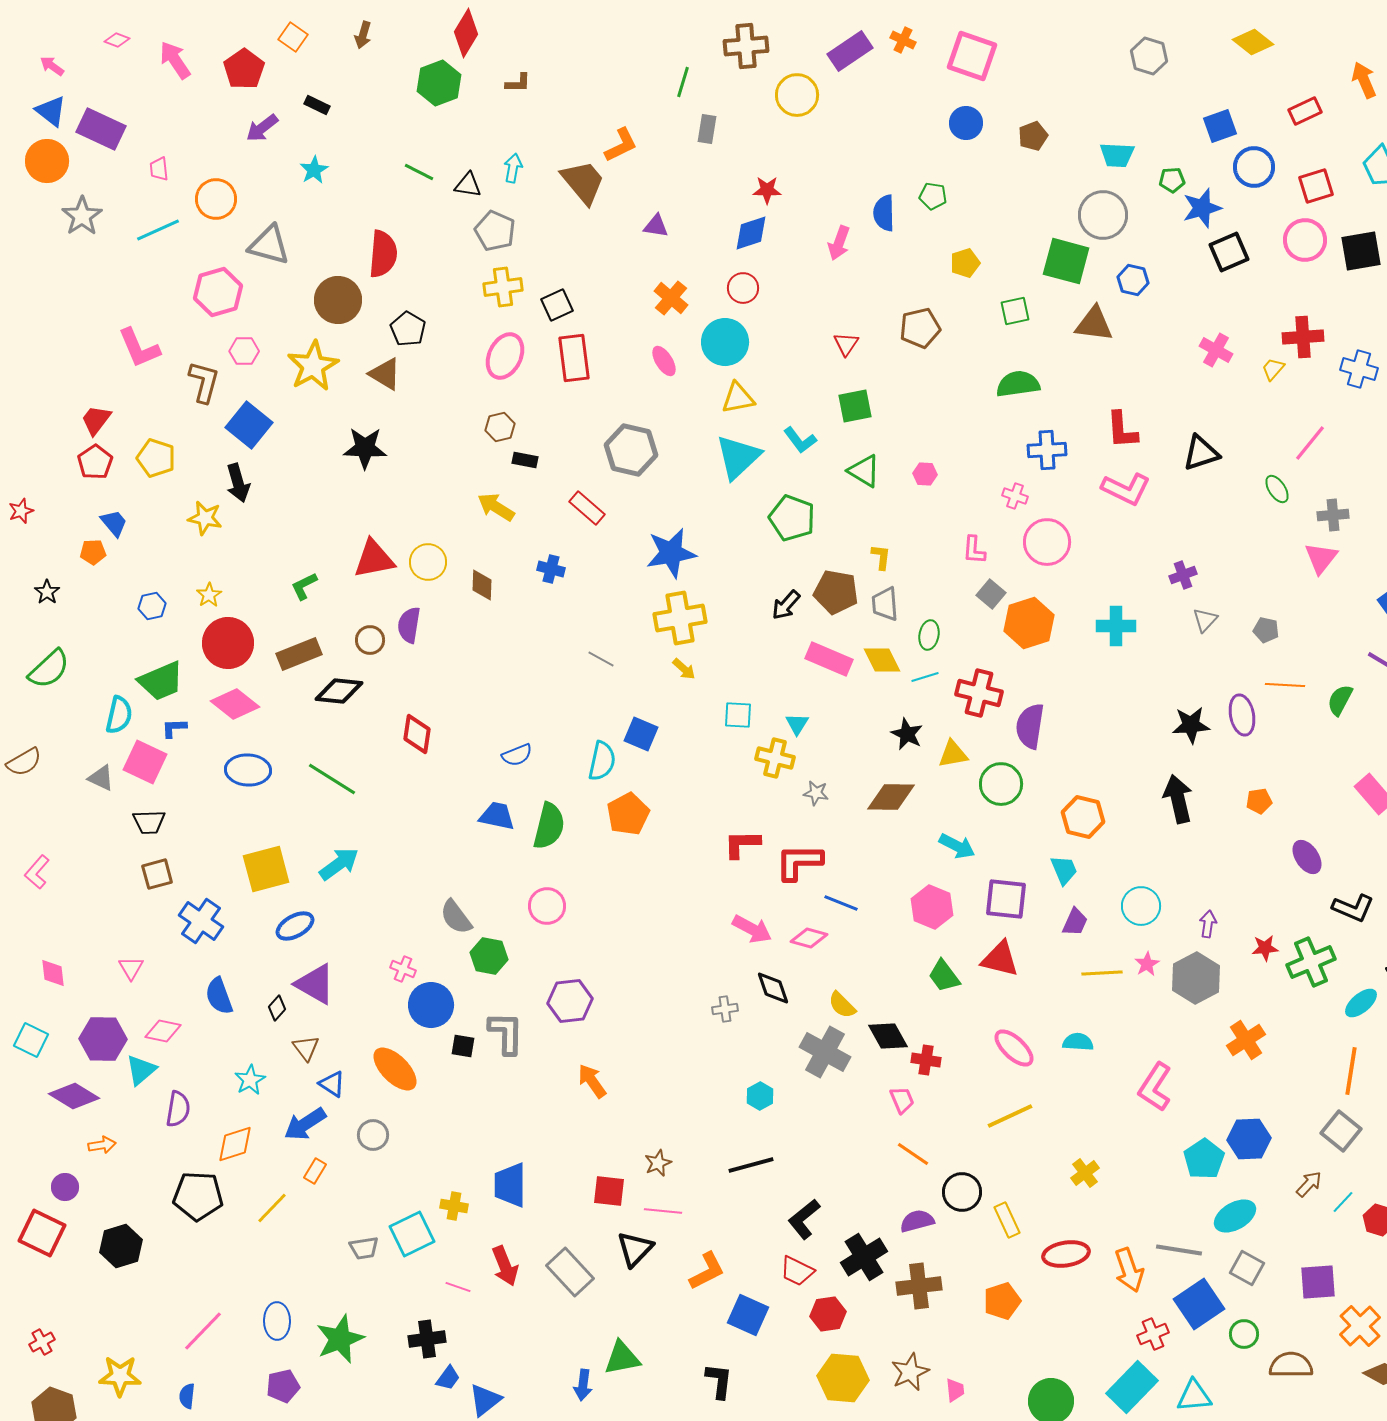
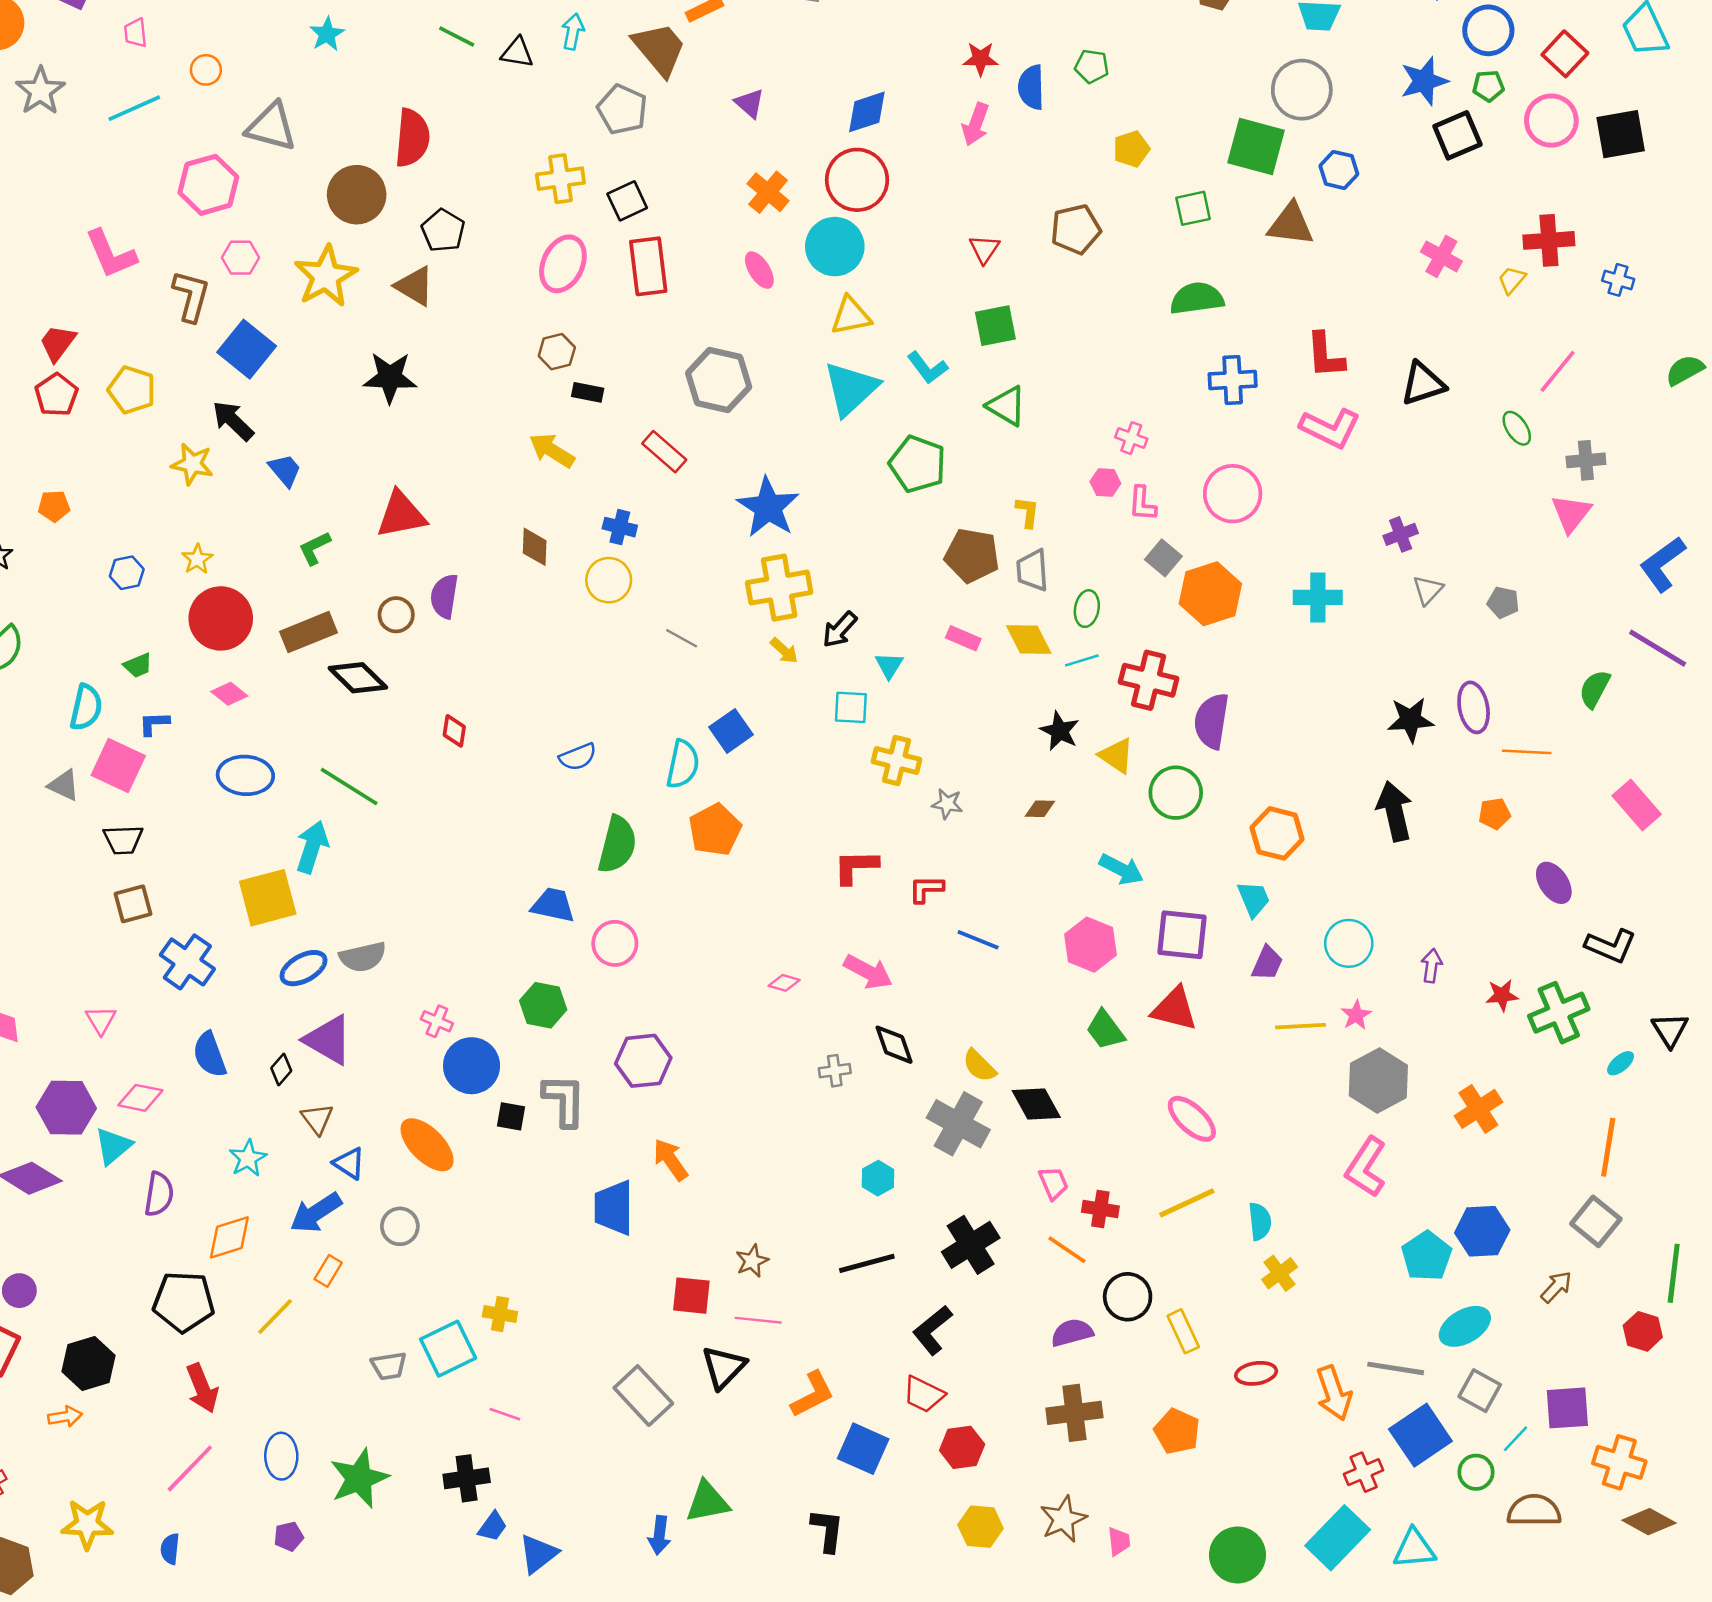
green pentagon: (1172, 180) -> (1488, 86), moved
red square: (1316, 186) -> (1565, 54), turned -30
red star: (767, 190) -> (981, 59), moved
orange circle: (216, 199) -> (206, 70), size x0.6
purple triangle: (656, 226) -> (750, 103), turned 32
gray pentagon: (495, 231) -> (622, 109), moved
red circle: (743, 288) -> (857, 180), size x1.6
blue cross: (1359, 369) -> (1618, 280), size x0.7
pink hexagon: (925, 474) -> (1105, 483), moved
black arrow: (238, 483) -> (233, 421), turned 150
pink cross: (1015, 496) -> (1131, 438), moved
blue trapezoid: (114, 523) -> (285, 470), moved
blue star: (671, 553) -> (768, 507), turned -30
yellow circle: (428, 562) -> (609, 580), moved
black arrow: (786, 605) -> (840, 630), moved
pink rectangle: (829, 659) -> (963, 638), size x0.6
green trapezoid: (161, 681) -> (138, 665), size x0.5
orange line: (1285, 685) -> (1527, 752), moved
black diamond: (339, 691) -> (358, 678), turned 39
pink diamond: (235, 704) -> (229, 694), size x0.6
cyan triangle: (797, 724) -> (889, 665), moved
red diamond: (417, 734) -> (454, 731), size x0.7
blue square: (641, 734) -> (731, 731), turned 32
yellow triangle: (953, 754) -> (1116, 756), turned 44
brown diamond: (891, 797) -> (1040, 809), size x0.5
blue trapezoid: (497, 816) -> (553, 905), moved
red L-shape: (799, 862) -> (926, 889), size x0.6
cyan arrow: (339, 864) -> (312, 847), moved, turned -36
gray semicircle: (456, 917) -> (363, 957), moved, turned -66
pink diamond: (809, 938) -> (784, 983), moved, size x0.7
gray hexagon: (1196, 978) -> (1378, 1081), moved
cyan ellipse: (1361, 1003) -> (1621, 1063), size x0.7
cyan semicircle: (1078, 1042) -> (1260, 1221), moved, turned 80
red cross: (926, 1060) -> (1100, 1209), moved
orange arrow: (102, 1145) -> (65, 1417), moved
blue trapezoid: (510, 1185) -> (614, 1208), moved
cyan line: (1343, 1202) -> (1516, 1439), moved
red ellipse: (1066, 1254) -> (1256, 1373), size x0.7
black cross: (864, 1257) -> (971, 1245), moved
red arrow: (505, 1266) -> (202, 1388), moved
orange pentagon: (1002, 1301) -> (1177, 1431), turned -30
orange cross: (1360, 1326) -> (1619, 1462), turned -30
yellow hexagon: (843, 1378) -> (981, 1527), size x0.7
purple pentagon: (283, 1386) -> (289, 1536), size x0.7

